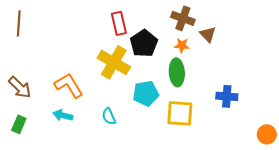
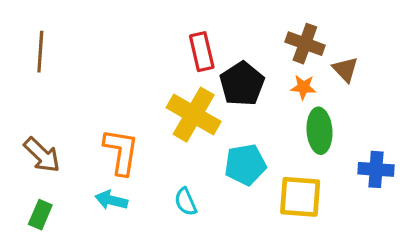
green ellipse: (177, 72) -> (320, 131), moved
orange L-shape: (69, 85) -> (121, 152), turned 40

